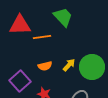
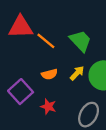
green trapezoid: (63, 17) -> (80, 41), moved
orange line: (42, 37) -> (46, 41), turned 48

